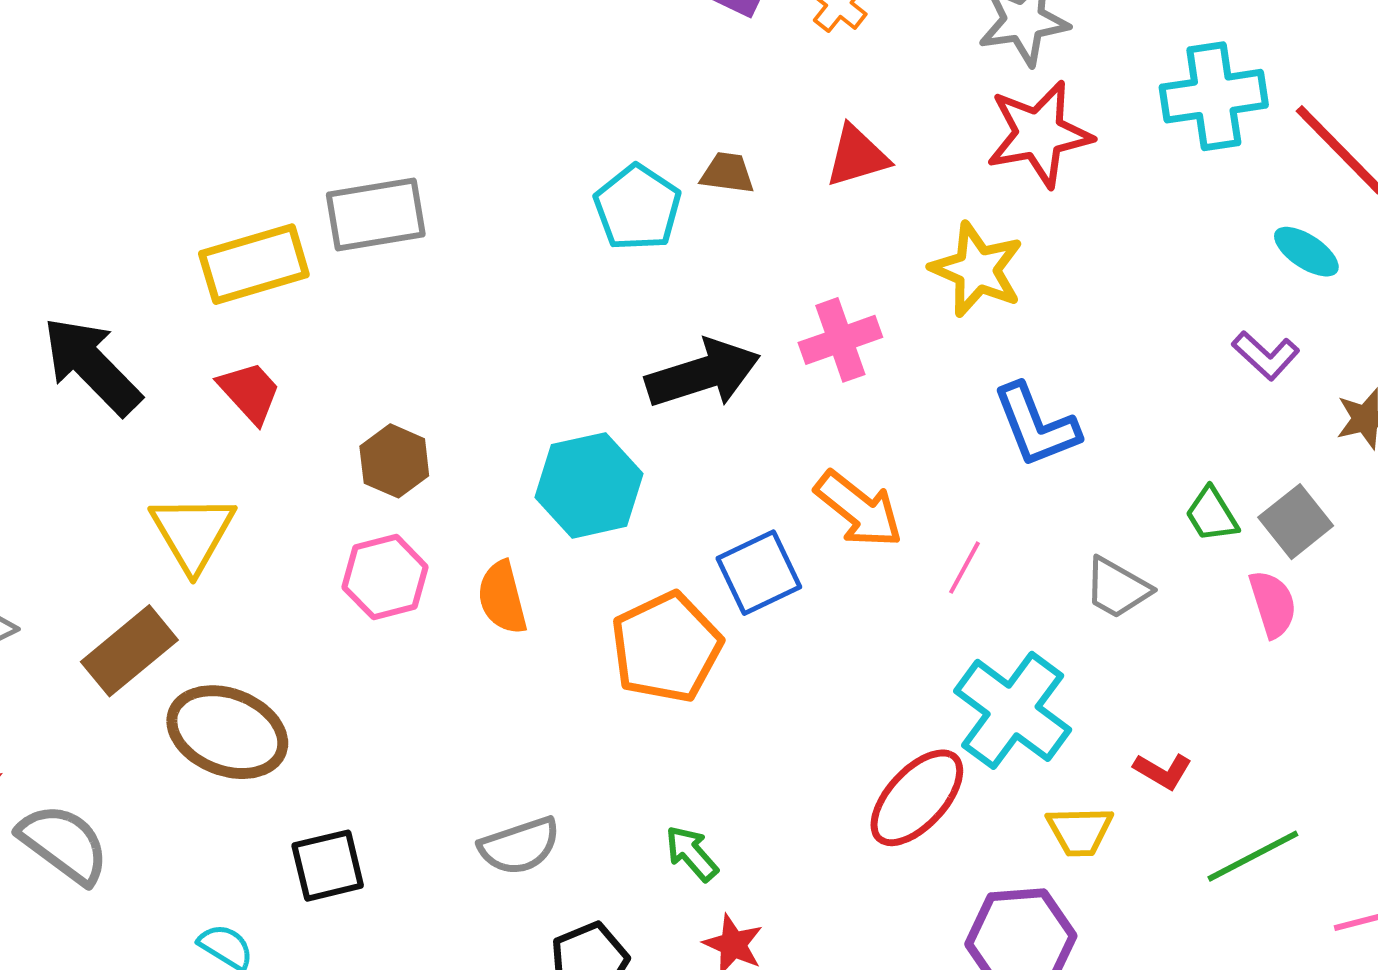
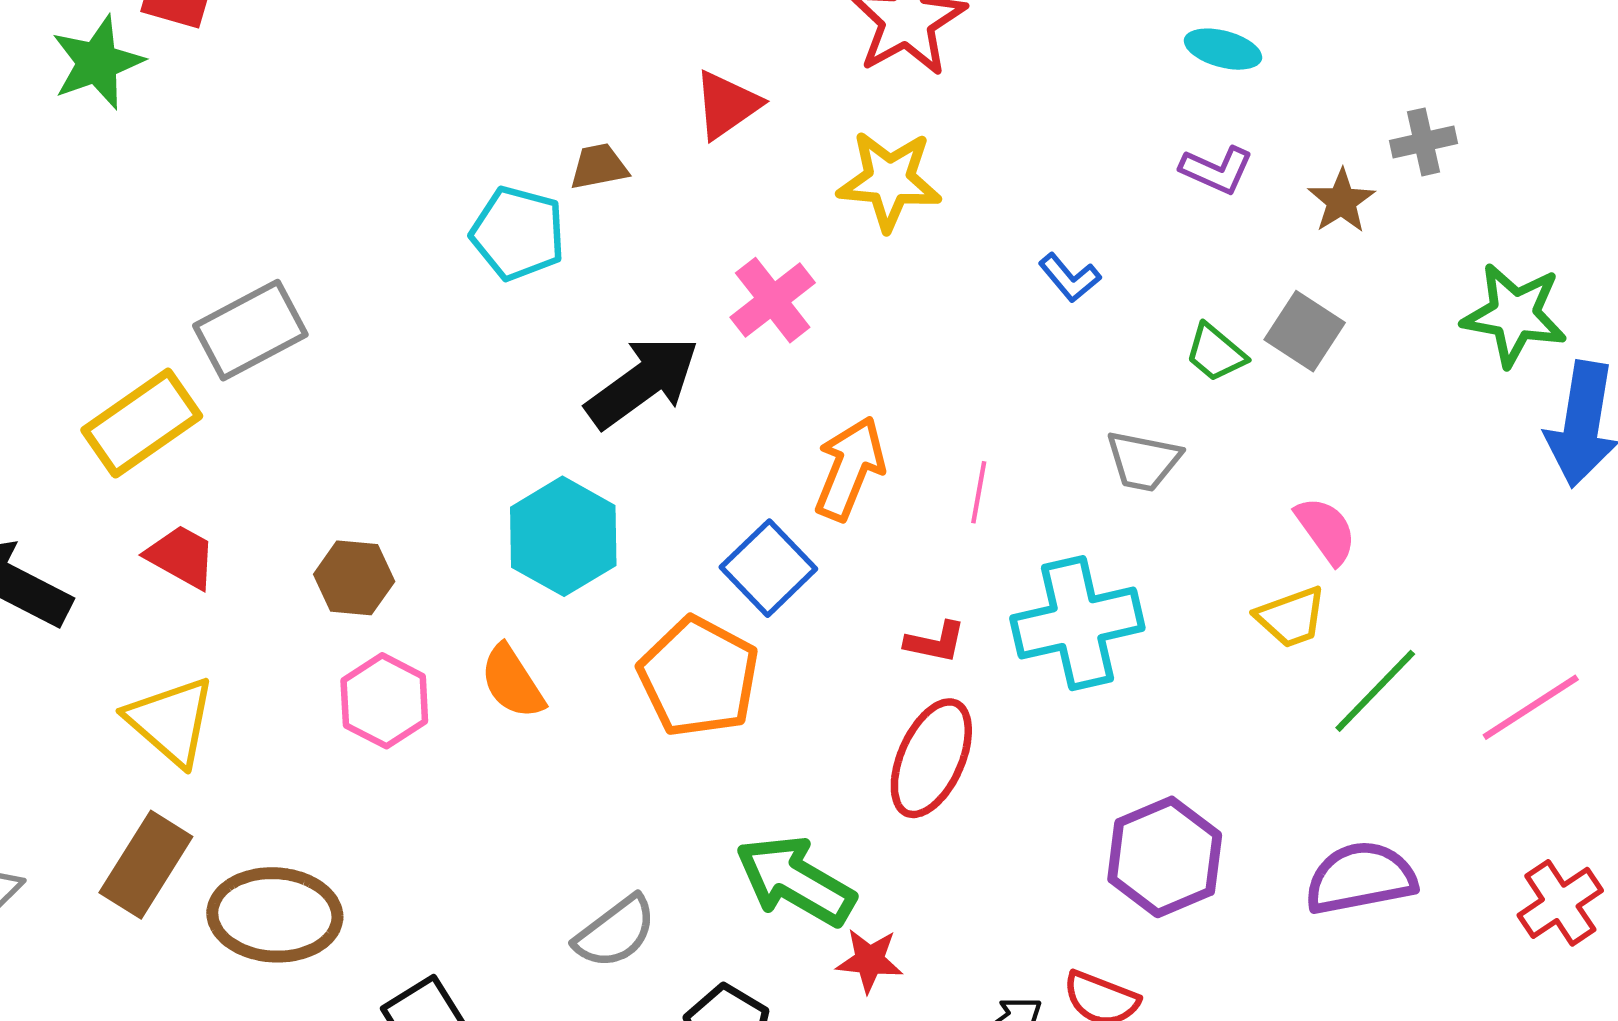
blue L-shape: (1036, 425) -> (1070, 278), moved, size x0.6
orange arrow: (859, 509) -> (850, 468), turned -88
pink semicircle: (1273, 604) -> (1326, 530), moved
cyan cross: (1013, 710) -> (1077, 623), turned -31
red L-shape: (1163, 771) -> (935, 642), moved
red ellipse: (917, 798) -> (931, 758), moved
yellow trapezoid: (1080, 831) -> (1291, 617), moved
green arrow: (692, 853) -> (795, 881), size x1.8

